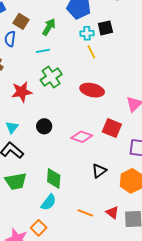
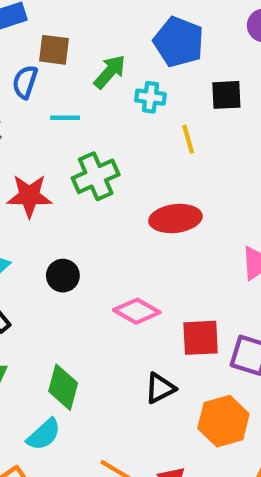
brown square: (21, 21) -> (54, 50), turned -35
cyan cross: (87, 33) -> (150, 97), moved
cyan line: (43, 51) -> (65, 118), moved
red ellipse: (92, 90) -> (175, 219), turned -30
red square: (112, 128) -> (201, 338), moved, turned -36

